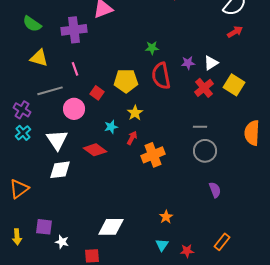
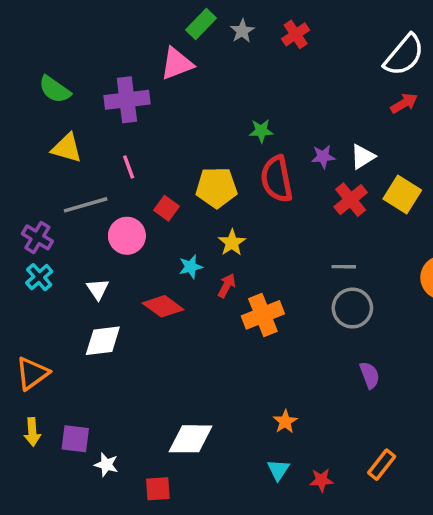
white triangle: (57, 140) -> (98, 289), size x0.6
yellow arrow: (17, 237) -> (32, 432), moved

